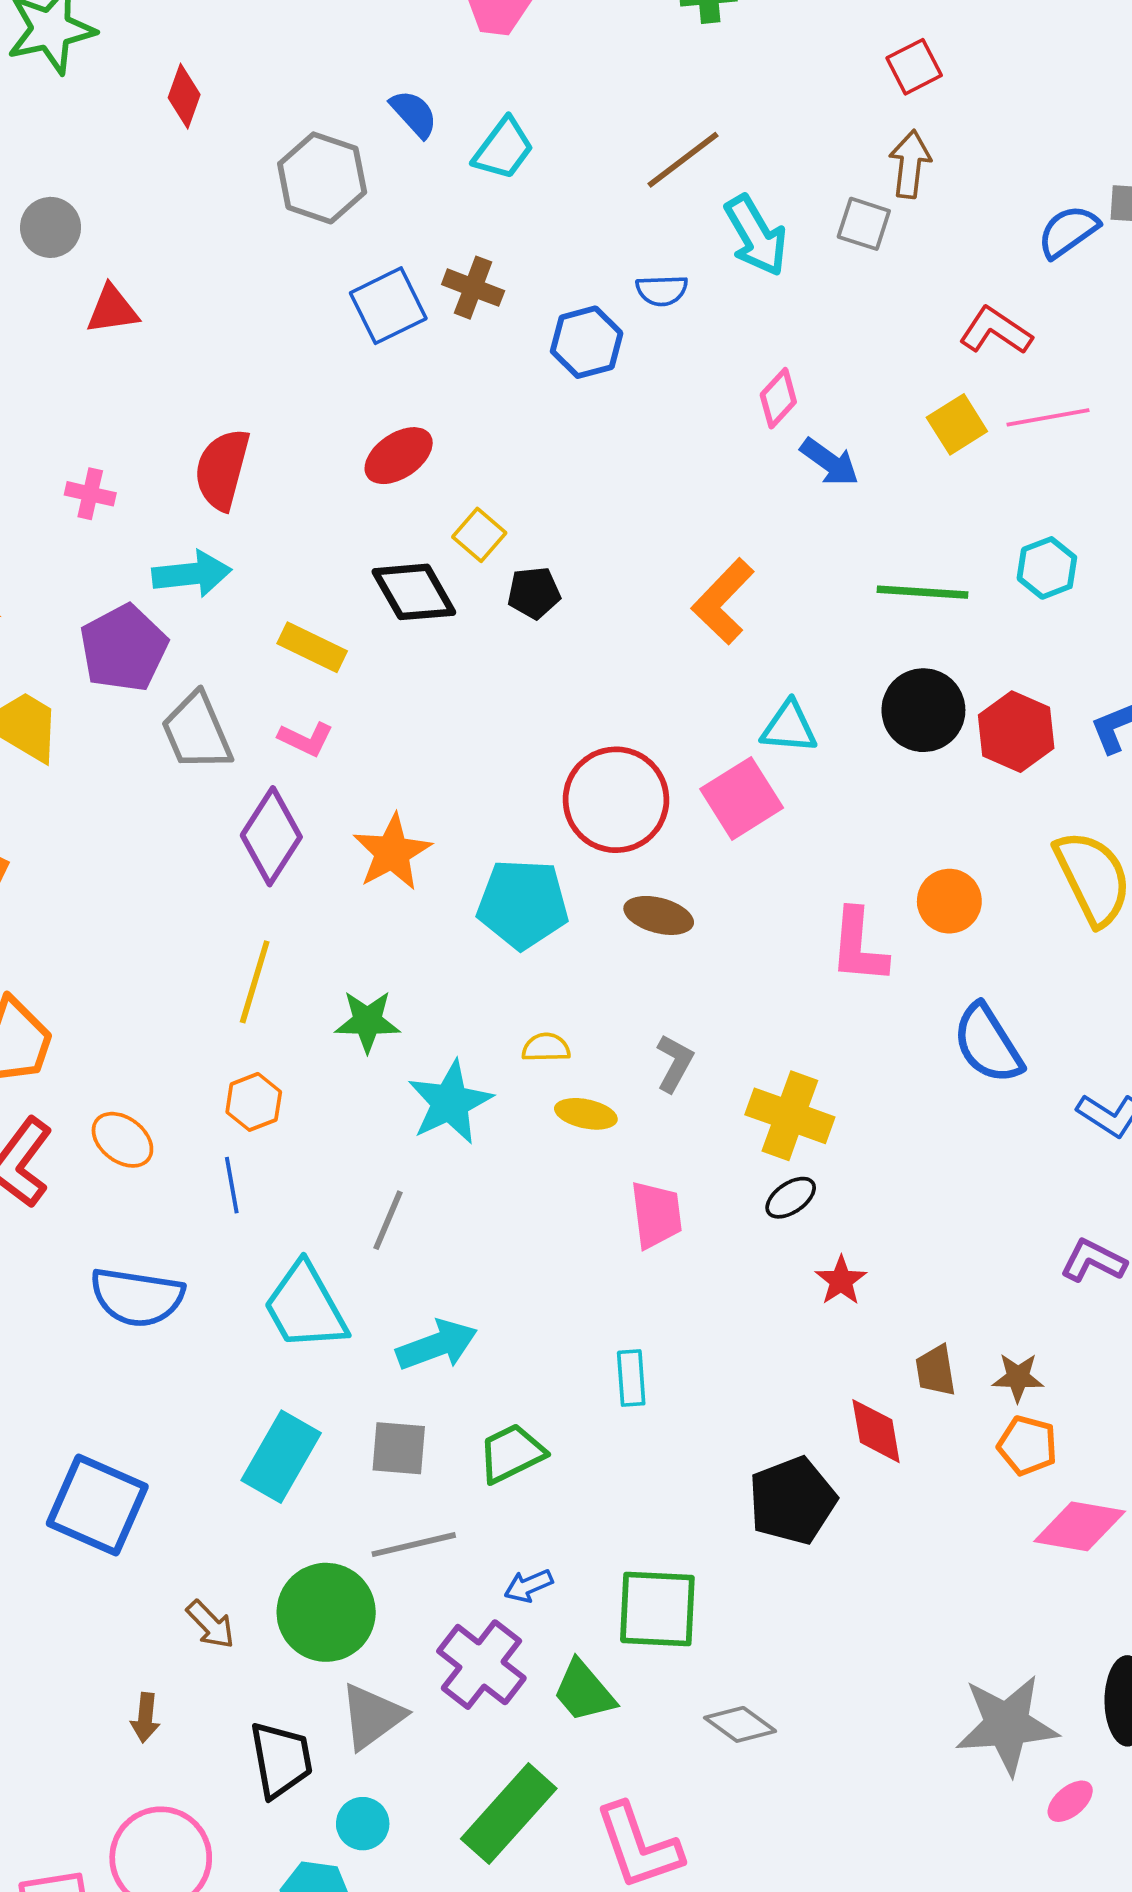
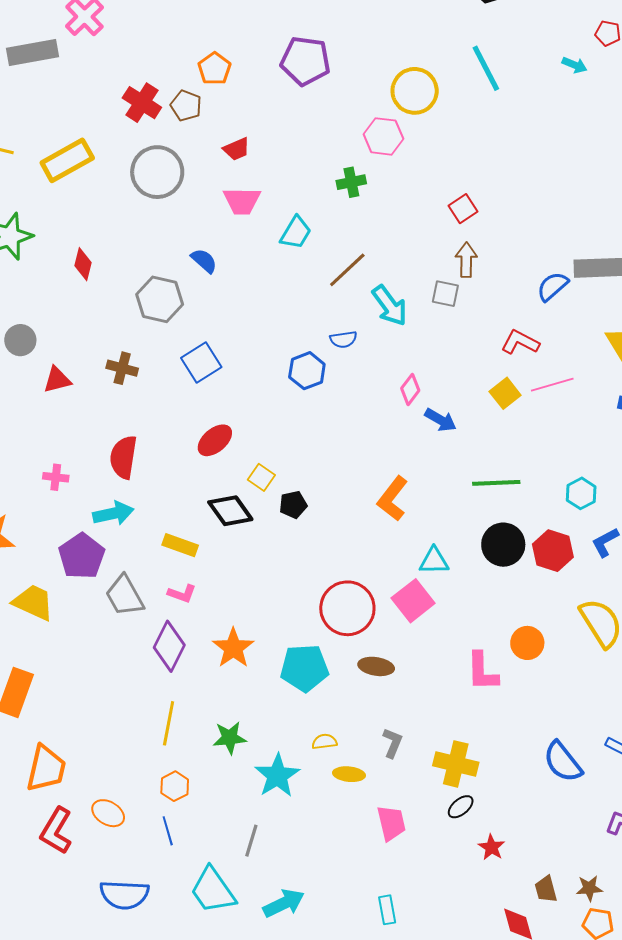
cyan trapezoid: (503, 149) -> (296, 233), moved
brown cross: (473, 288) -> (122, 368), moved
cyan hexagon: (1047, 568) -> (581, 493), moved
blue semicircle: (988, 1044) -> (563, 762), moved

